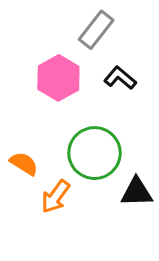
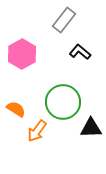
pink hexagon: (58, 78) -> (22, 54), moved

